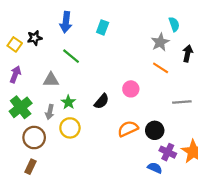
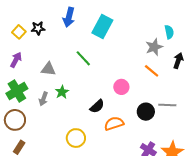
cyan rectangle: (103, 27) -> (102, 27), size x1.6
green line: (71, 56) -> (83, 58), moved
black semicircle: (102, 101) -> (97, 106), moved
yellow circle: (70, 128) -> (76, 138), moved
black circle: (155, 130) -> (146, 112), moved
brown circle: (34, 138) -> (15, 120), moved

